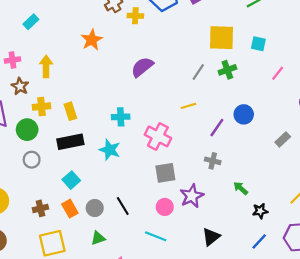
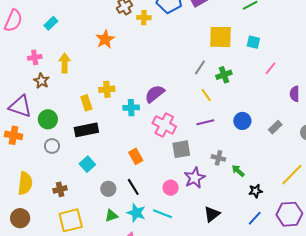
purple semicircle: (142, 67) -> (155, 94), moved
green cross: (227, 70) -> (224, 75), moved
yellow line: (188, 106) -> (206, 95), moved, turned 72
yellow cross: (41, 107) -> (107, 89), moved
blue circle: (244, 114) -> (242, 121), moved
purple line: (217, 128) -> (205, 122), moved, turned 42
cyan star: (110, 150) -> (136, 213), moved
gray cross: (213, 161) -> (218, 158), moved
gray square: (165, 173) -> (181, 149), moved
orange rectangle: (70, 209) -> (136, 156), moved

